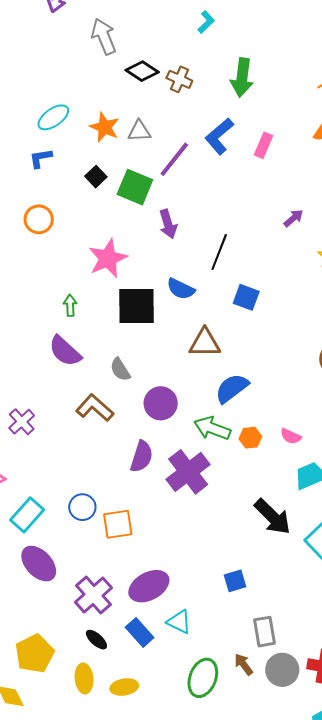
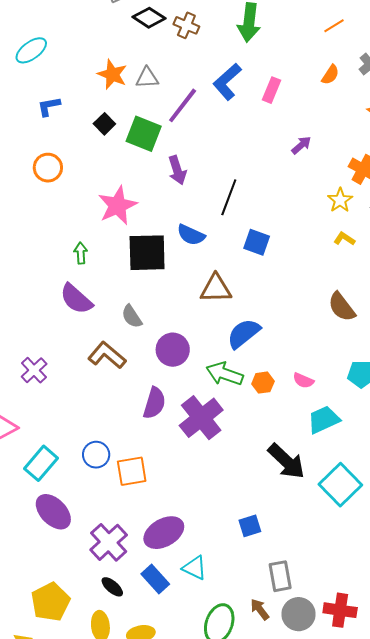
cyan ellipse: (53, 117) -> (31, 50), moved
purple arrow: (293, 218) -> (301, 145), moved

